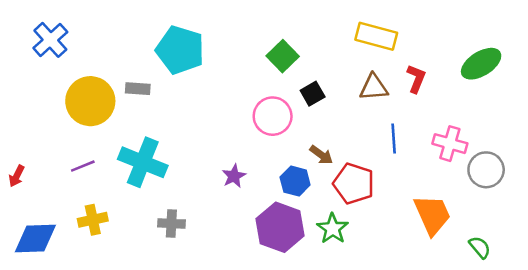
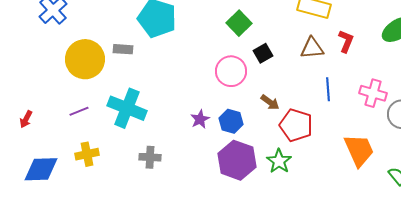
blue hexagon: (295, 181) -> (231, 121), moved

